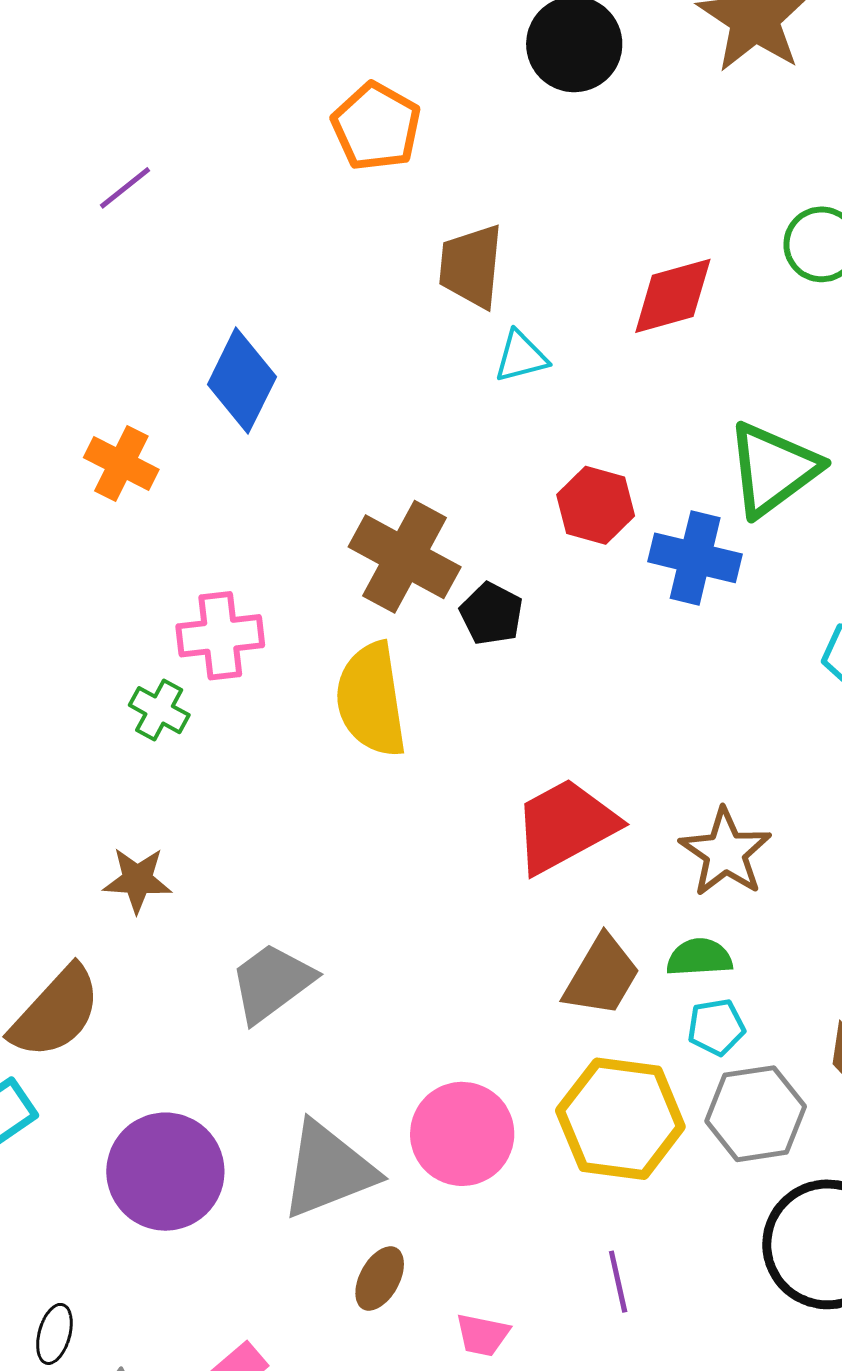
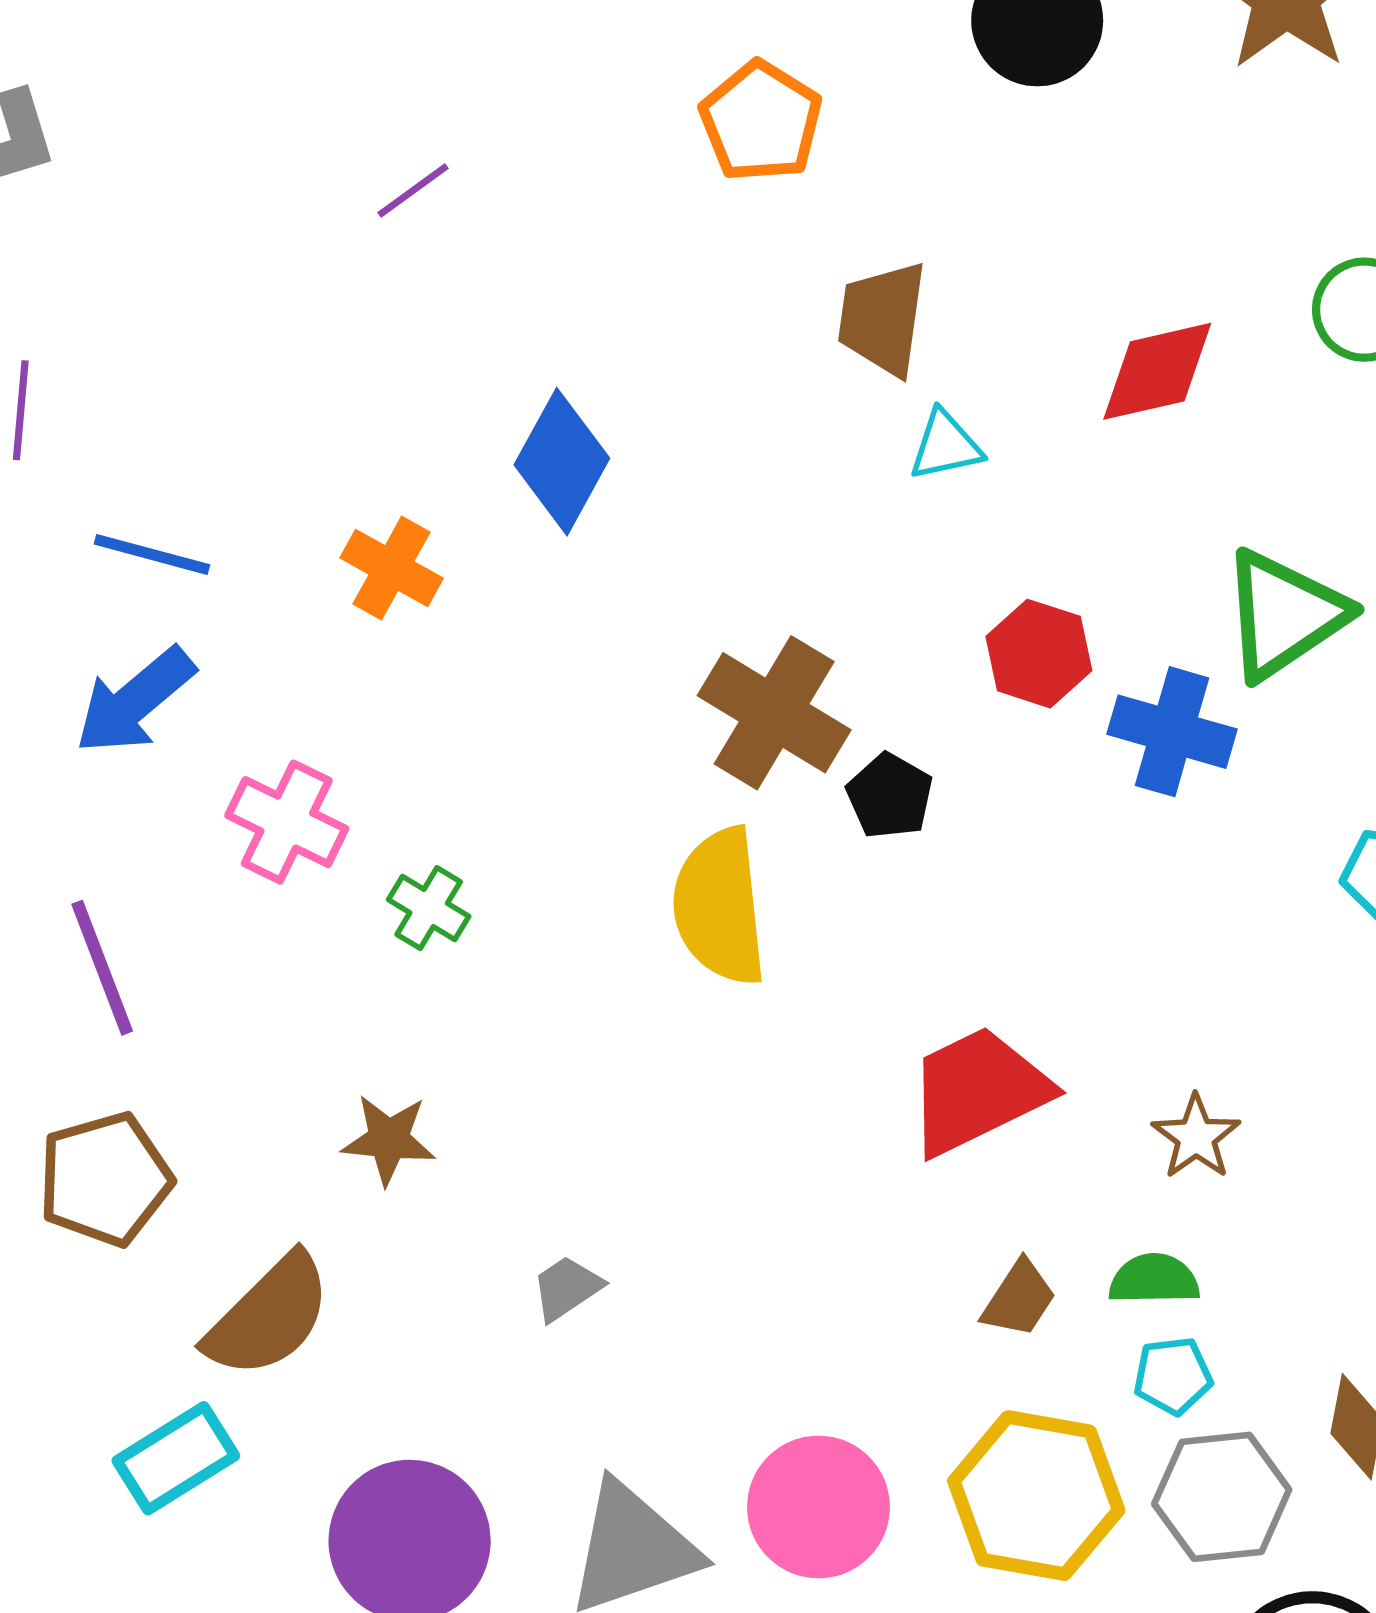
pink cross: (220, 636) -> (287, 822), moved, turned 30
brown star: (725, 852) -> (1196, 1137), size x0.7
brown trapezoid: (602, 976) -> (1019, 1299), size x0.7
gray trapezoid: (272, 982) -> (567, 1288), size x0.6

